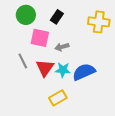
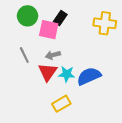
pink square: (40, 38) -> (49, 30), moved
gray arrow: (62, 47) -> (53, 55), moved
gray line: (23, 61) -> (24, 55), moved

